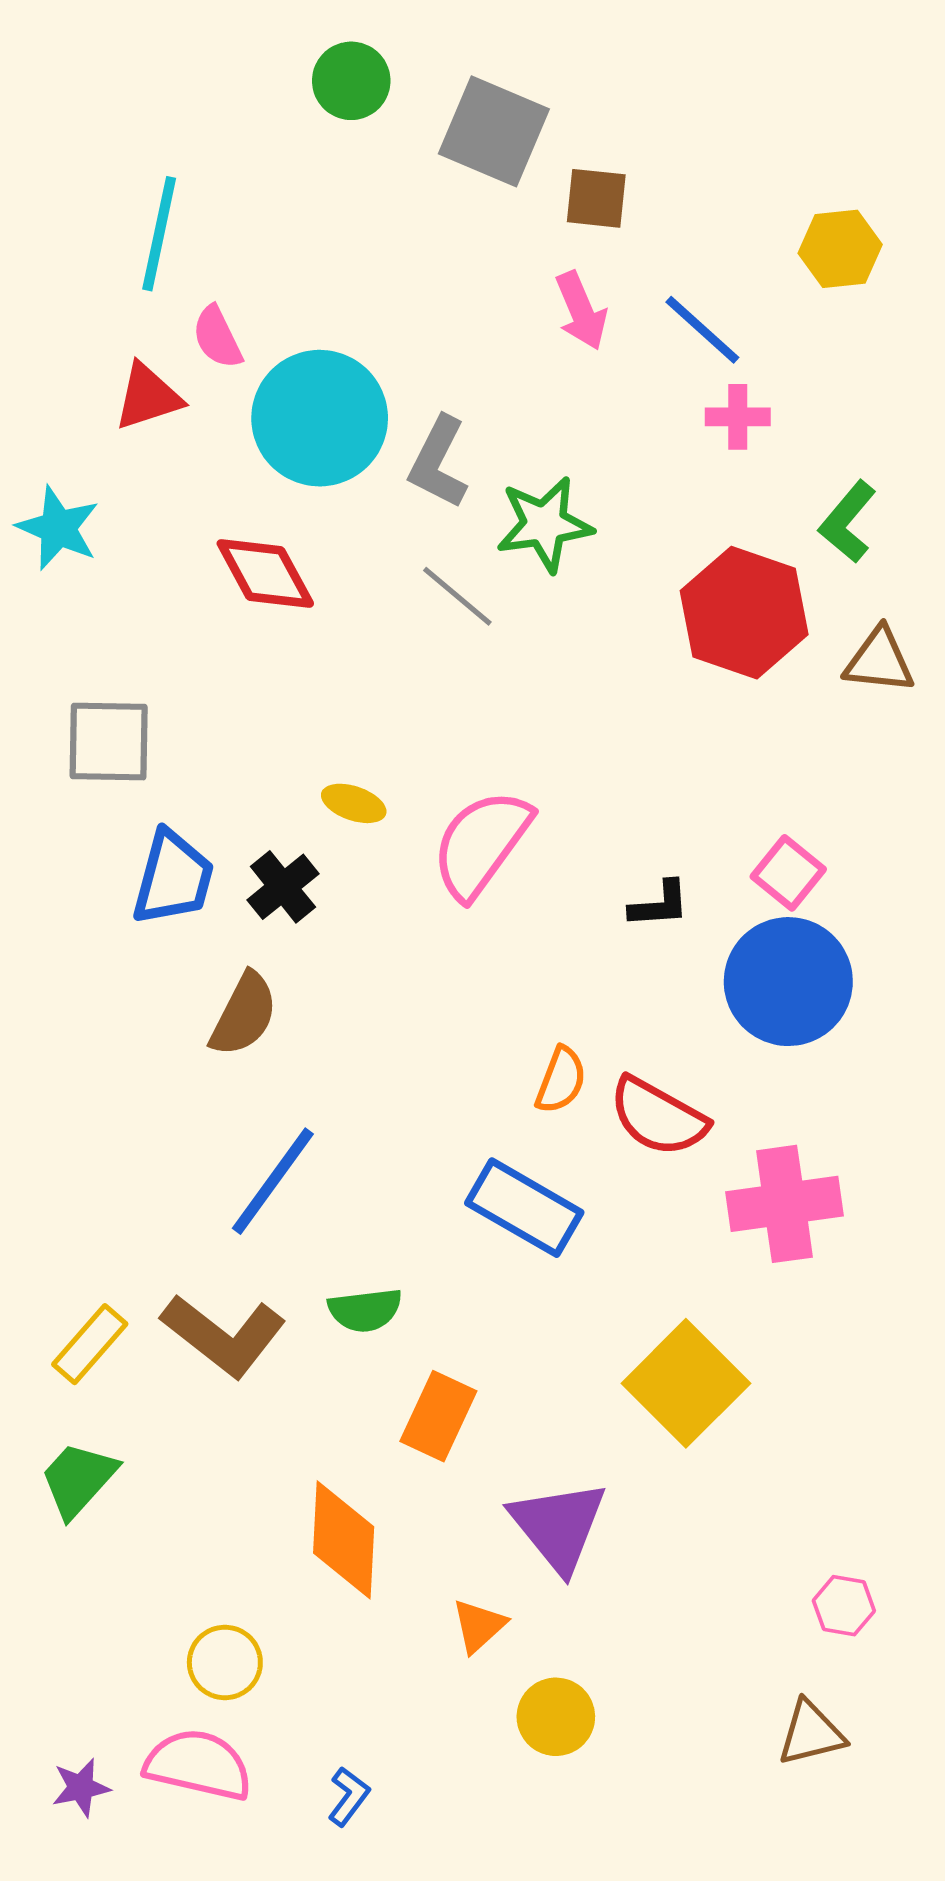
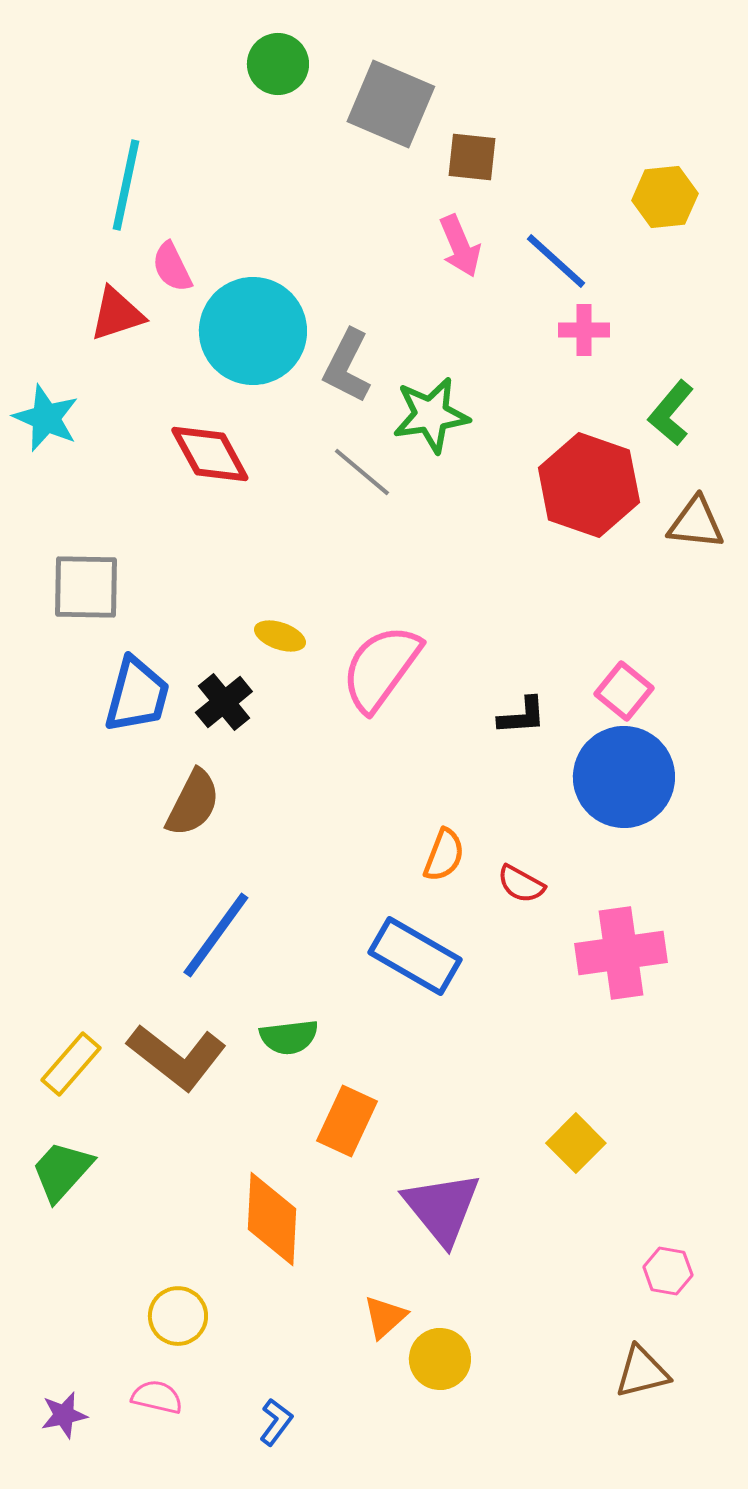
red semicircle: (658, 1117) -> (521, 884), size x0.6
yellow square: (686, 1383) -> (576, 1143), moved, size x0.6
orange triangle: (479, 1626) -> (385, 1317), moved
pink semicircle: (198, 1765) -> (157, 1397), size x0.6

